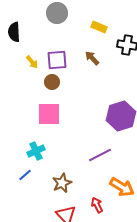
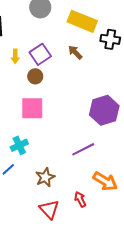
yellow rectangle: (99, 27) -> (82, 21), size x1.8
purple square: (57, 60) -> (40, 54), turned -30
yellow arrow: (32, 62) -> (15, 56), turned 40

